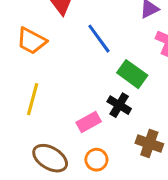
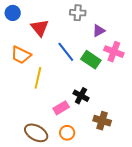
green rectangle: (132, 74) -> (91, 60), moved
yellow line: (33, 99) -> (38, 78), moved

